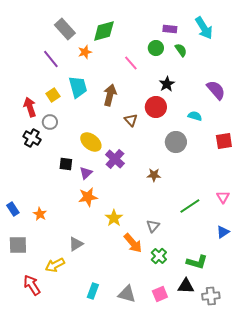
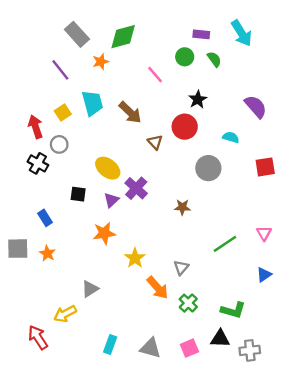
brown arrow: (110, 95) -> (130, 112), turned 120
purple triangle: (86, 173) -> (111, 200), moved
blue rectangle: (13, 209) -> (45, 218), moved
gray square: (18, 245) -> (18, 249), moved

